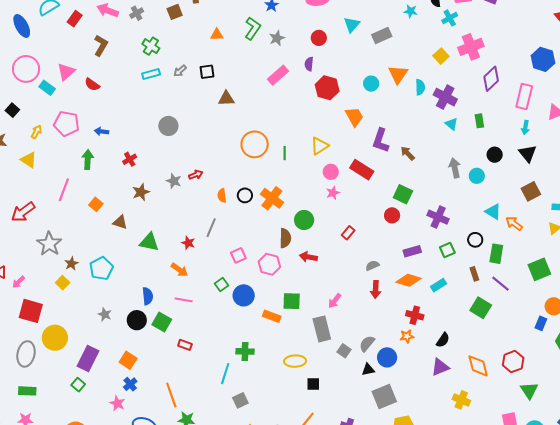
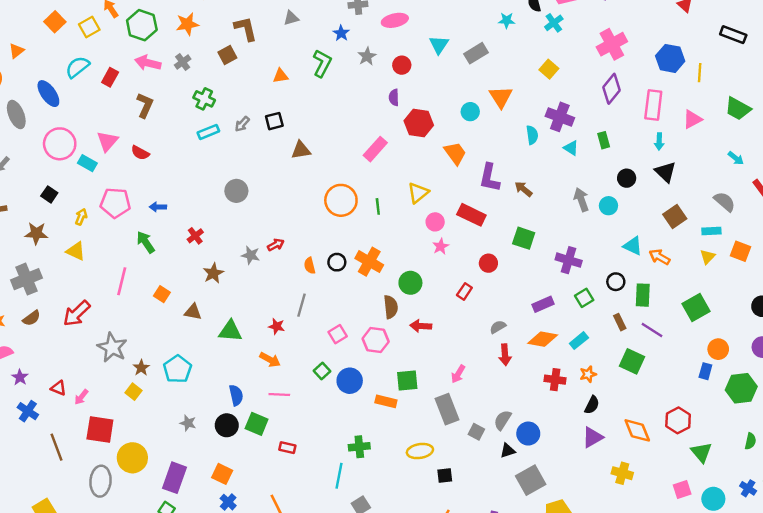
gray star: (277, 38) -> (367, 56), moved
pink cross: (471, 47) -> (612, 44), moved
pink rectangle: (278, 75) -> (375, 149), moved
cyan semicircle: (420, 87) -> (532, 135), moved
green arrow: (88, 160) -> (146, 242), turned -30
red circle: (392, 215) -> (488, 263), moved
orange star: (407, 336) -> (588, 374), moved

